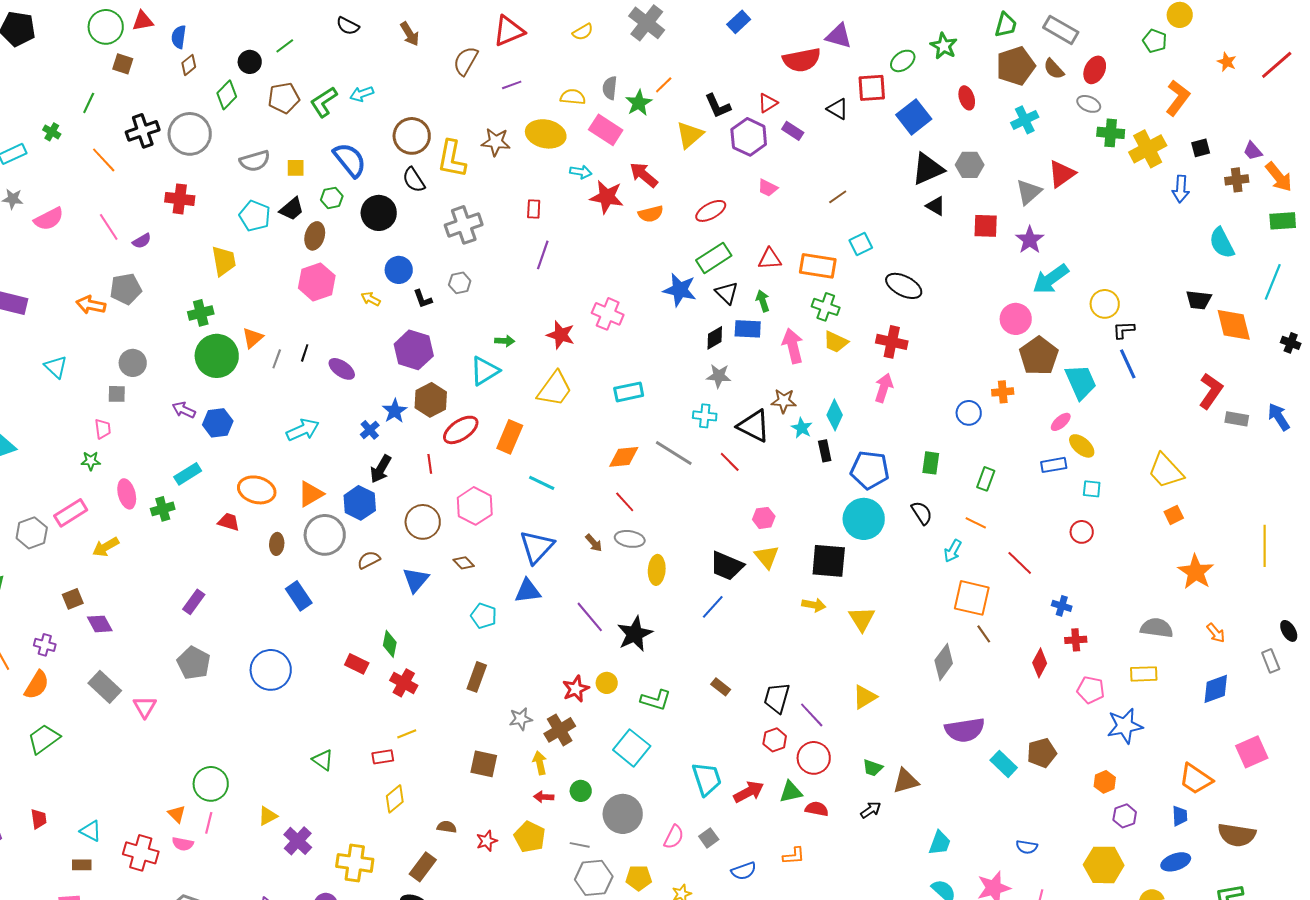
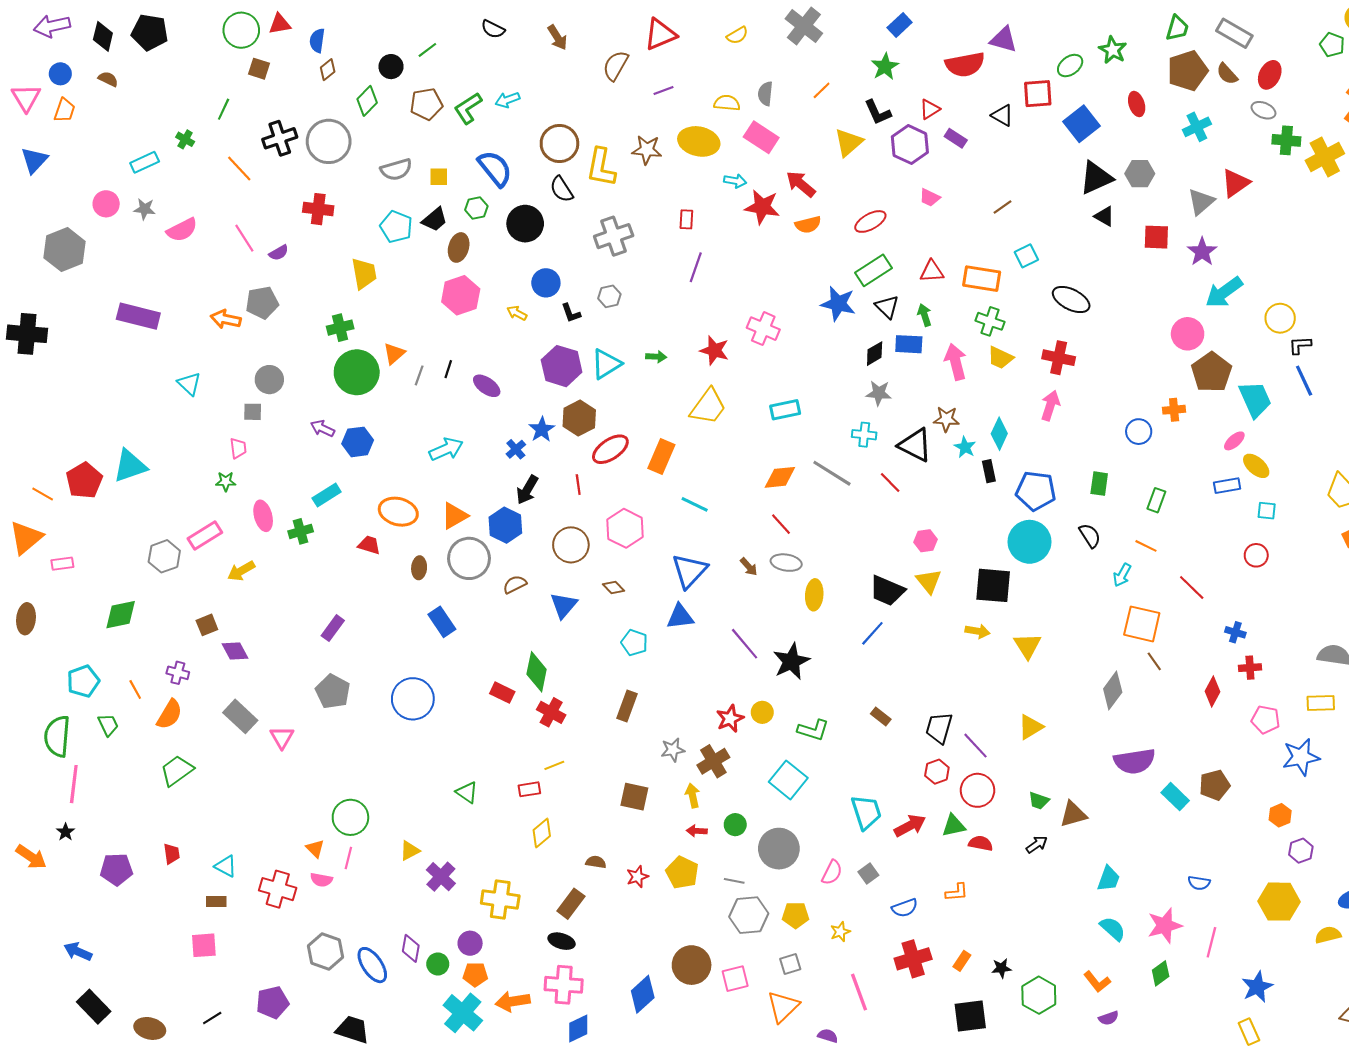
green star: (639, 103) -> (885, 67), moved
cyan triangle: (485, 371) -> (606, 364), moved
green diamond: (390, 644) -> (537, 672), size x1.4

